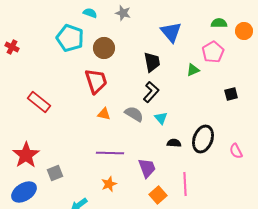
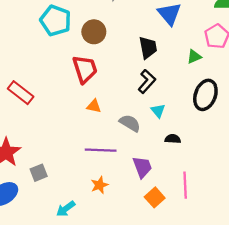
gray semicircle: (134, 114) -> (130, 123), moved
black ellipse: (203, 139) -> (205, 95), moved

